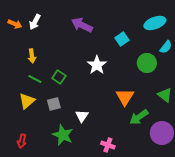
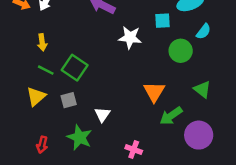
cyan square: (122, 39) -> (163, 21), moved, turned 32
white star: (97, 65) -> (130, 38), moved, turned -30
green square: (59, 77) -> (75, 68), size x1.5
red arrow: (22, 141) -> (42, 145), moved

